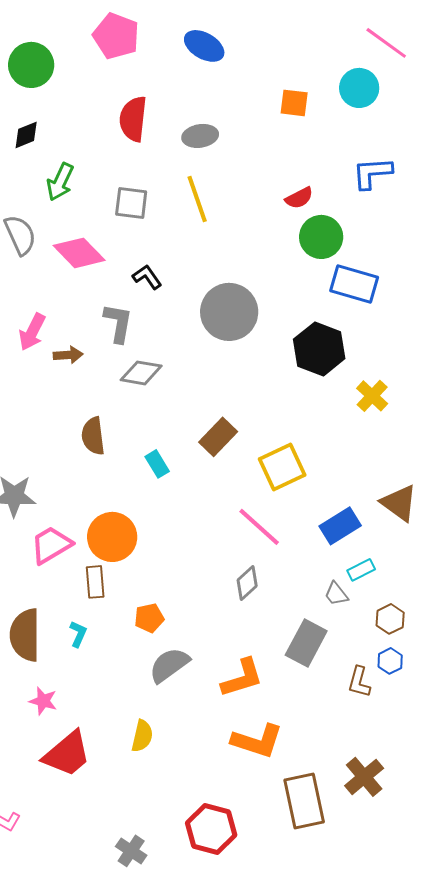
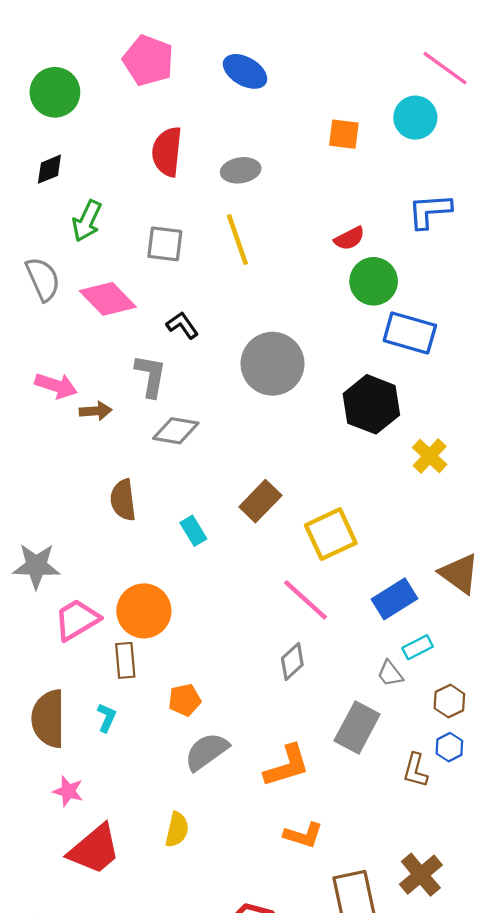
pink arrow: (32, 332) -> (56, 386), turned -99
orange L-shape: (257, 741) -> (303, 835), size x0.7

